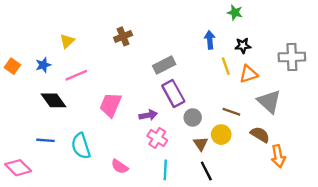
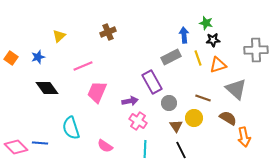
green star: (235, 13) -> (206, 23), moved
gray rectangle: (164, 65) -> (171, 57), moved
pink line: (76, 75) -> (83, 66), moved
blue line: (45, 140) -> (40, 143), moved

